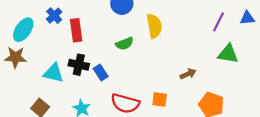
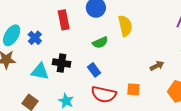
blue cross: (54, 16) -> (35, 38), moved
red rectangle: (76, 30) -> (64, 20), moved
blue rectangle: (101, 73) -> (94, 70), moved

